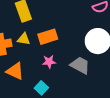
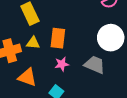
orange rectangle: (48, 37) -> (58, 38), turned -60

